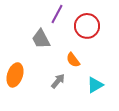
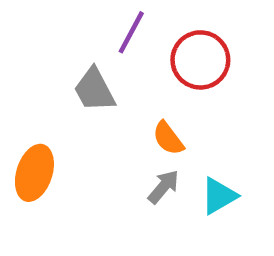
gray arrow: (58, 81) -> (164, 187), moved

